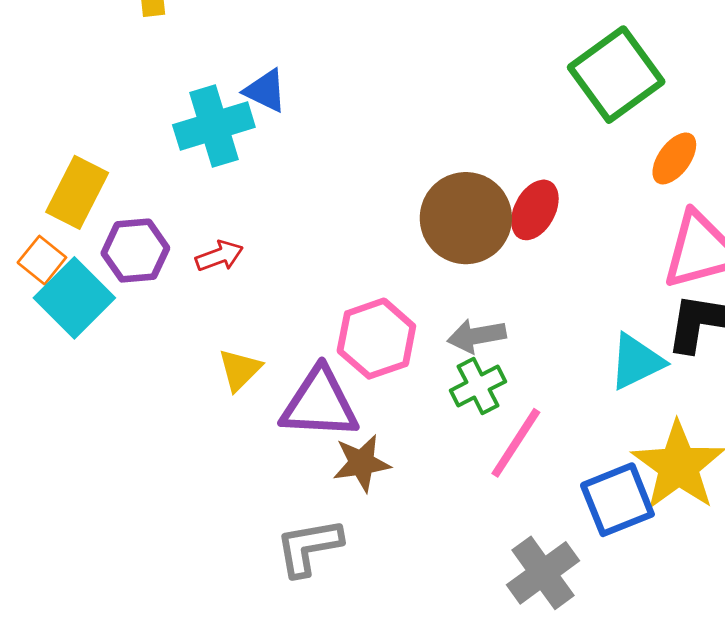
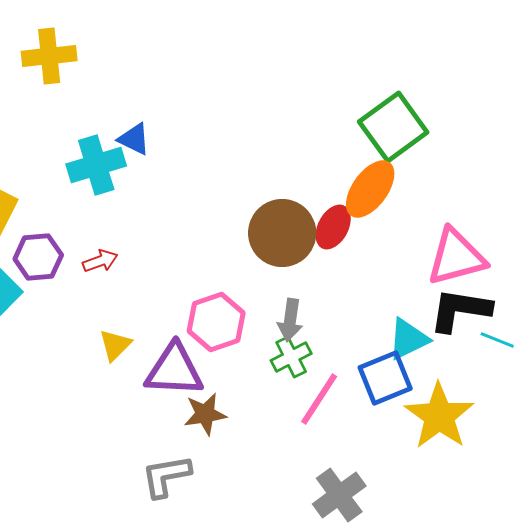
orange ellipse: (674, 158) -> (370, 189), moved, size x1.5
gray arrow: (477, 336) -> (290, 320), turned -72
blue square: (617, 500) -> (385, 378), moved

